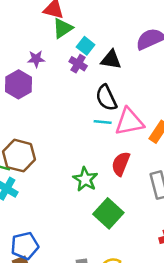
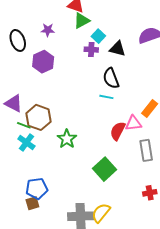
purple star: (36, 59) -> (48, 30), moved
purple cross: (78, 64) -> (91, 50), turned -32
pink triangle: (129, 122) -> (133, 123), moved, size x0.7
green star: (85, 179) -> (67, 139), moved

